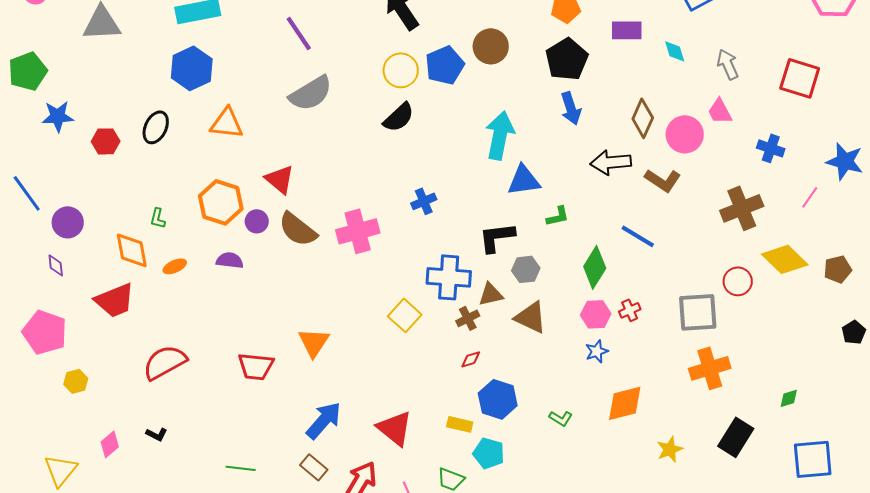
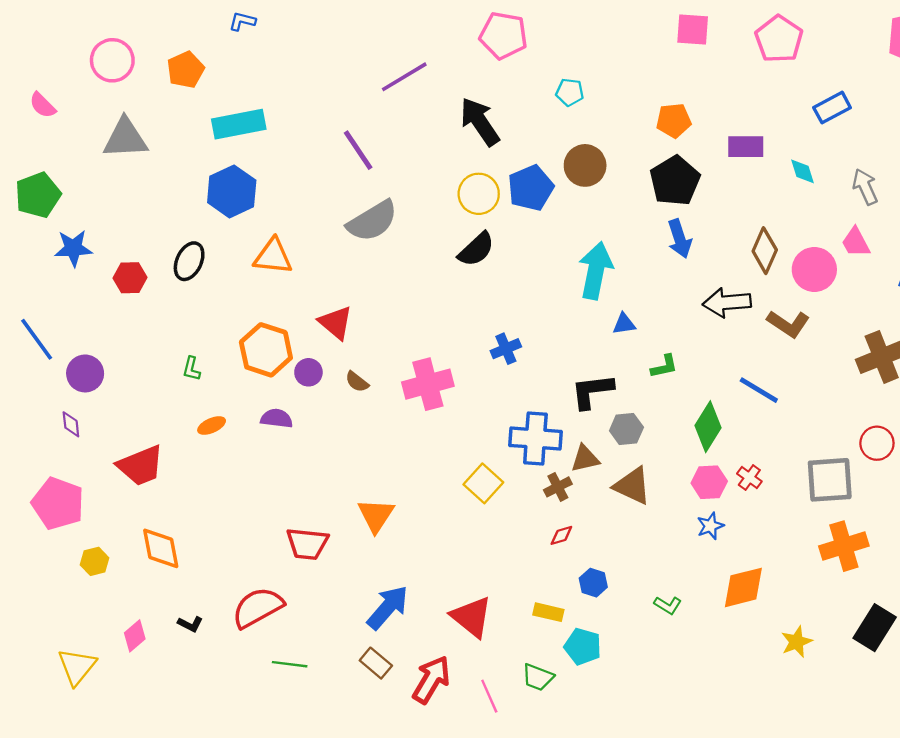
blue triangle: (524, 180) -> (624, 324), size x0.6
brown semicircle: (298, 229) -> (357, 382), size x0.5
orange diamond: (132, 250) -> (161, 548), moved
red cross: (630, 310) -> (749, 477), turned -30
red semicircle: (165, 362) -> (258, 607), moved
blue hexagon: (498, 399) -> (593, 583), size x0.6

